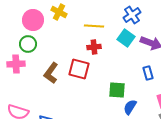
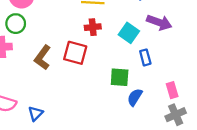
cyan square: (126, 38) -> (129, 33), moved
blue rectangle: (148, 73) -> (145, 57), moved

